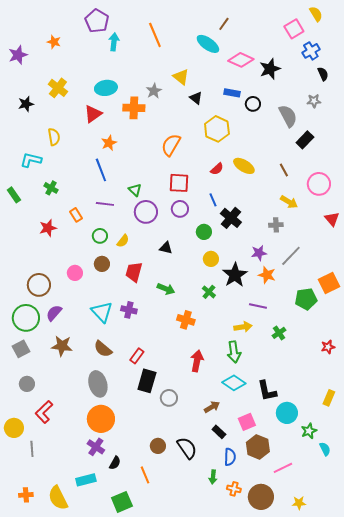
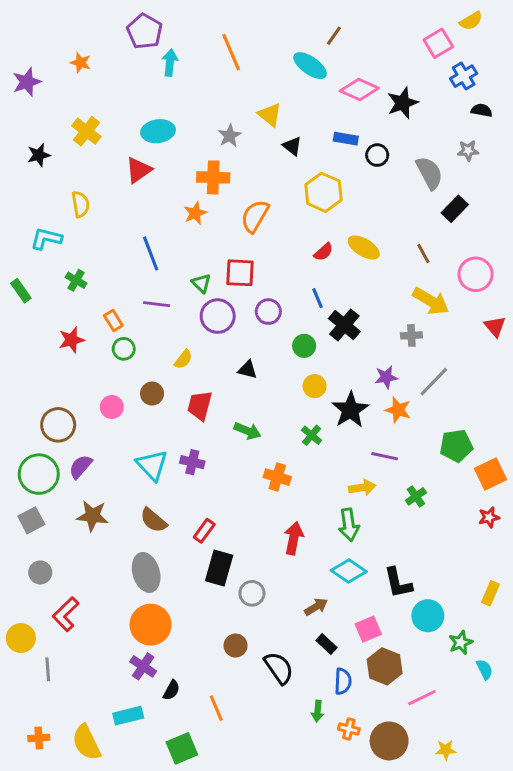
yellow semicircle: (316, 14) -> (471, 21), turned 91
black semicircle: (323, 74) -> (482, 110), turned -56
orange cross: (134, 108) -> (213, 177), moved
orange star: (109, 143) -> (195, 213), moved
red square: (179, 183) -> (240, 273), moved
yellow arrow: (289, 202) -> (431, 301), size x1.4
green circle: (100, 236) -> (124, 349), moved
orange square: (329, 283) -> (490, 474), moved
brown circle: (158, 446) -> (236, 646), moved

